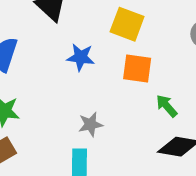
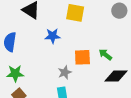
orange square: (137, 68) -> (82, 57), moved

